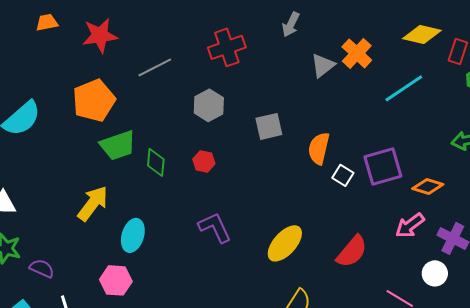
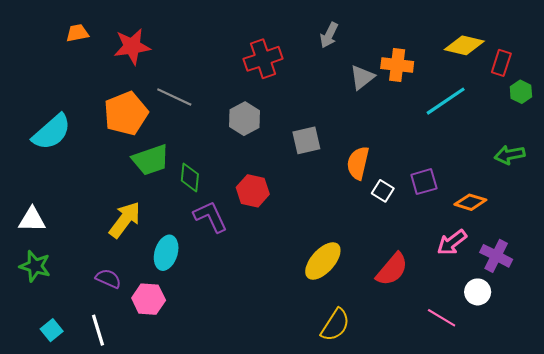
orange cross: (357, 53) -> (397, 65), turned -36
gray line: (155, 67) -> (174, 97), moved, turned 52
red hexagon: (204, 161) -> (253, 191), moved, size x1.4
purple square: (383, 166) -> (424, 182), size x0.7
purple L-shape: (215, 227) -> (210, 217), moved
purple semicircle: (42, 268) -> (108, 279), moved

